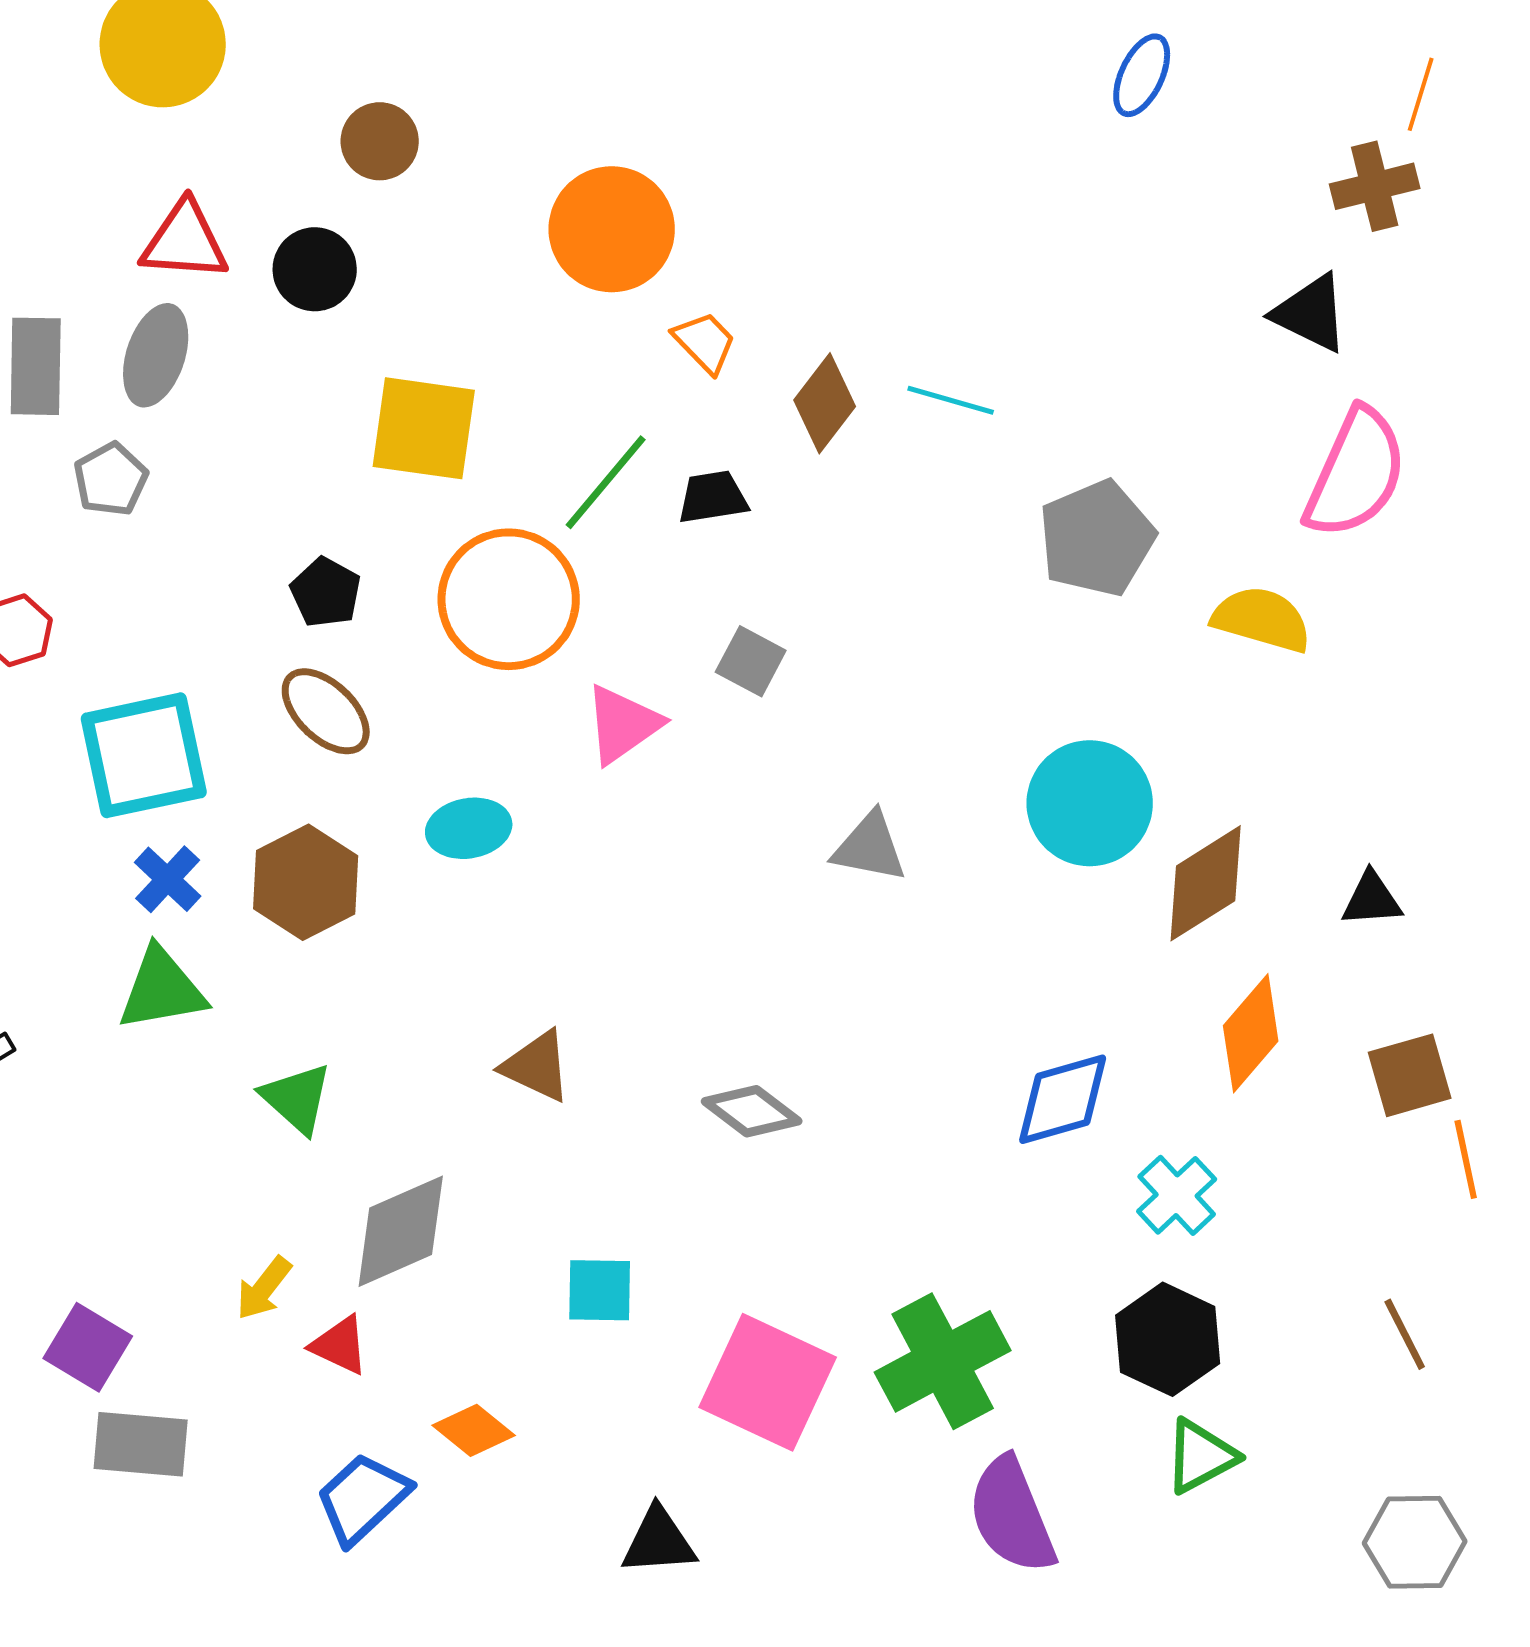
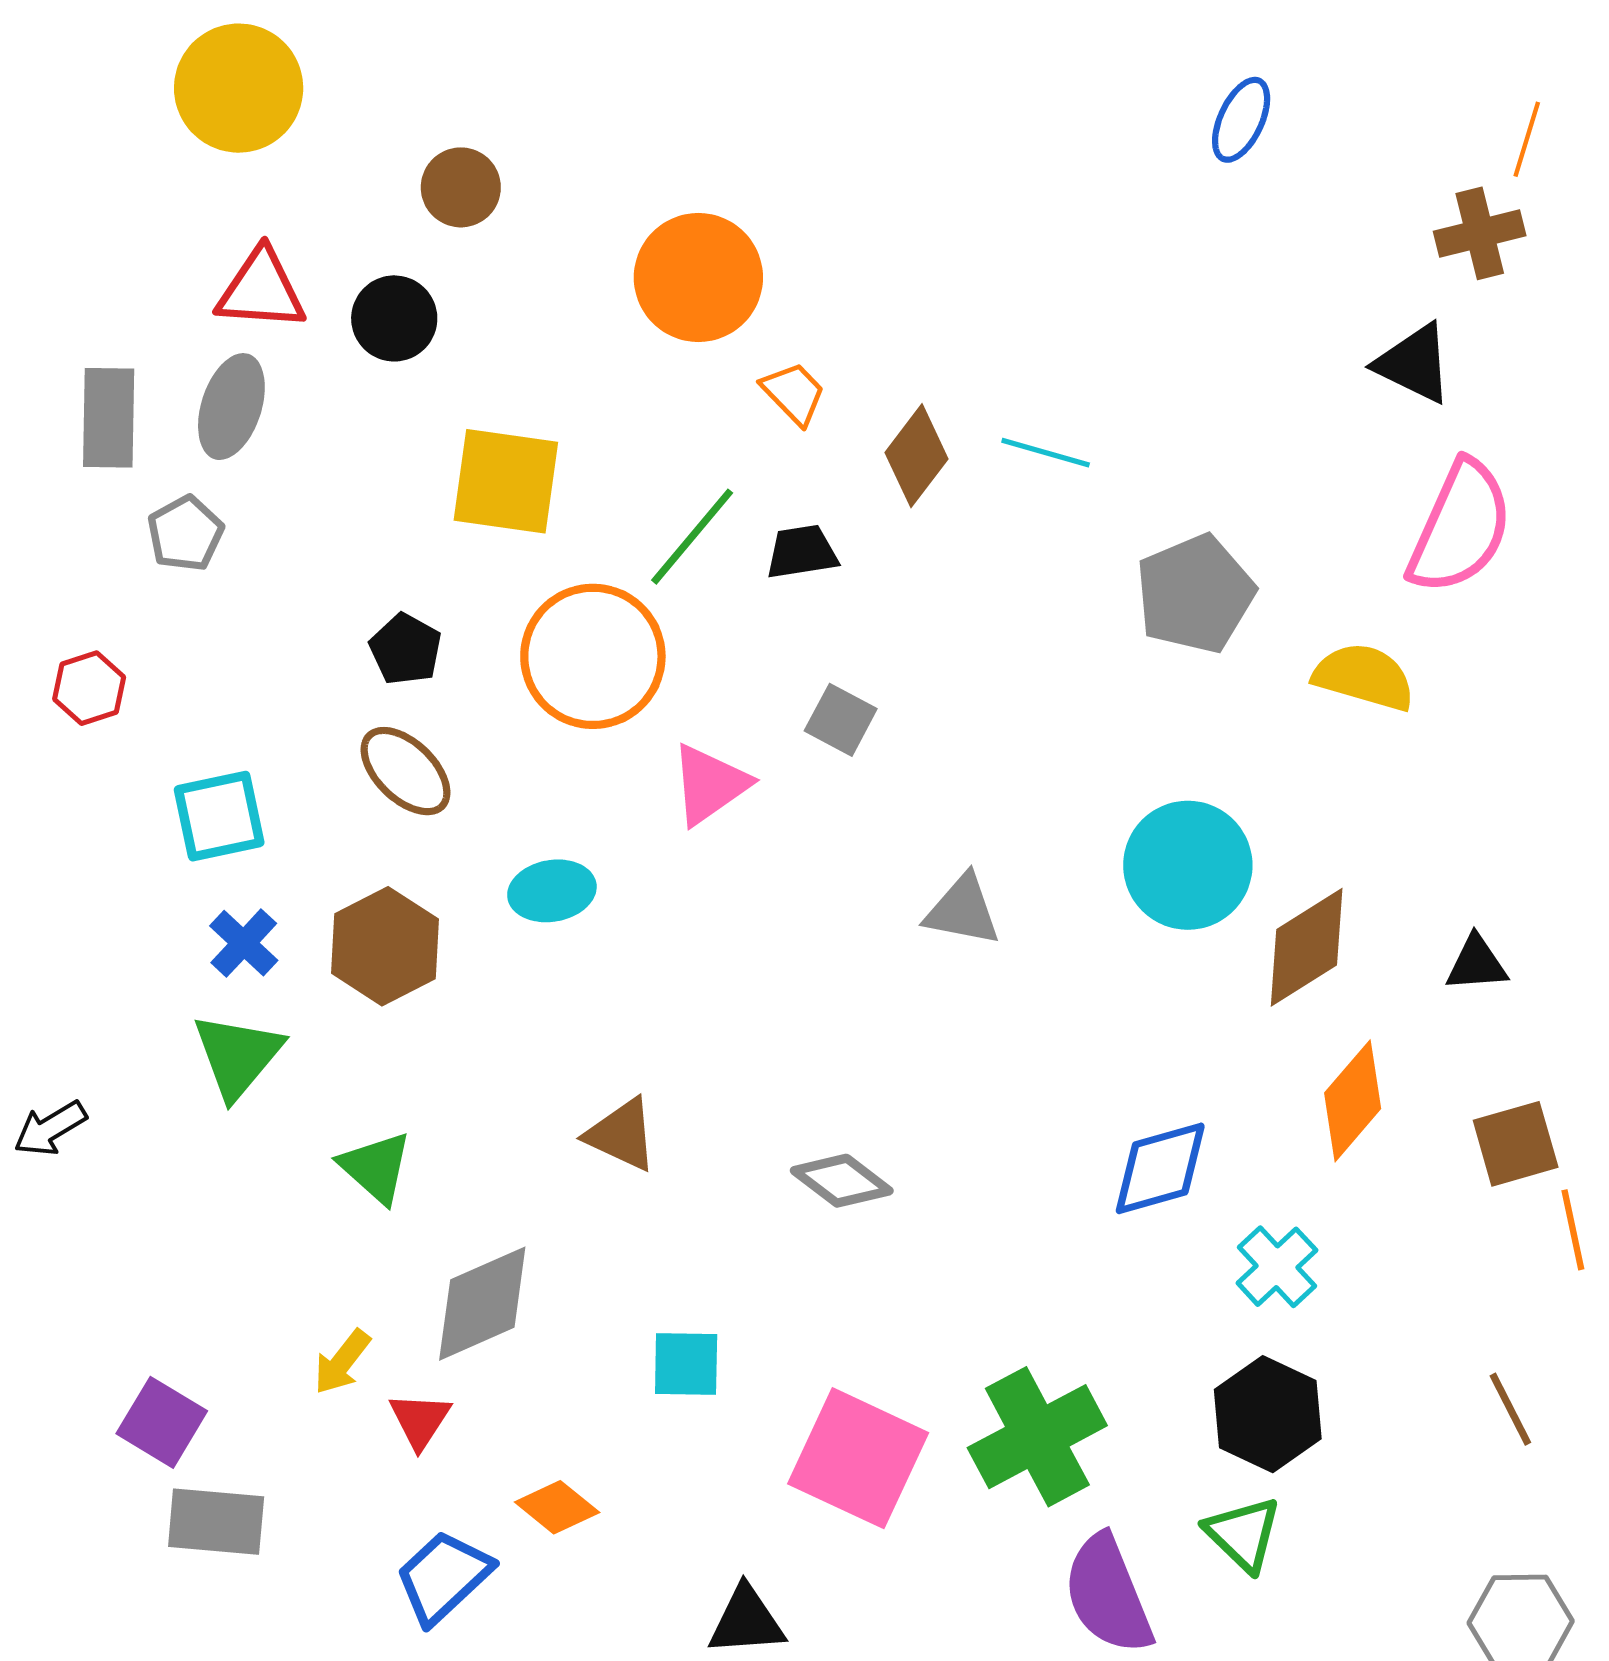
cyan square: (144, 755) -> (219, 816), size x0.7
green triangle: (162, 989) -> (238, 1056), turned -40
red triangle: (340, 1345) -> (420, 1420), turned 38
green triangle: (1201, 1456) -> (1243, 1534), moved, turned -48

